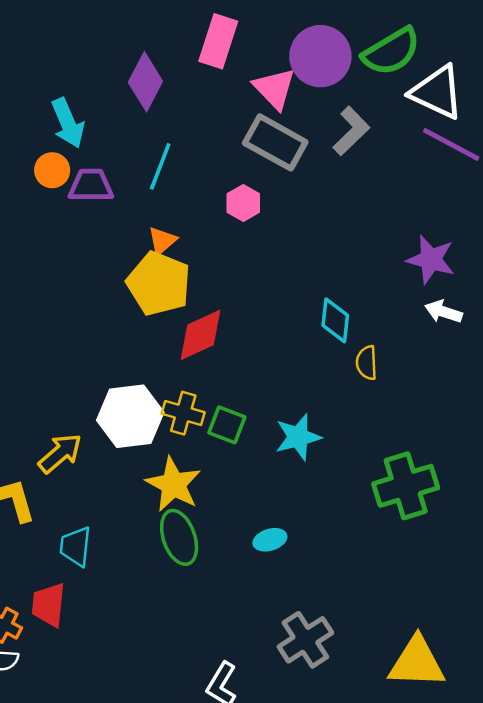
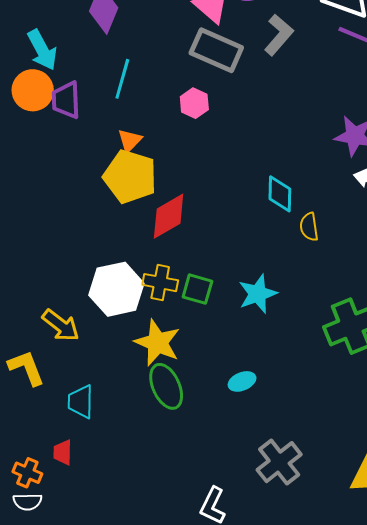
orange circle: (52, 170) -> (33, 90), size x1.4
purple trapezoid: (91, 185) -> (66, 100), turned -87
yellow arrow: (60, 453) -> (61, 325), turned 84
red trapezoid: (49, 605) -> (63, 452), size x0.7

